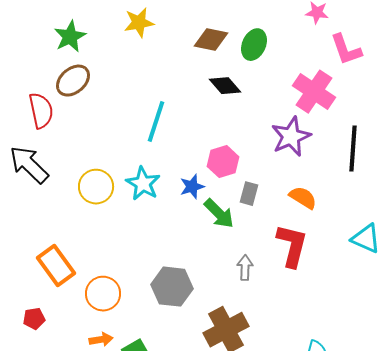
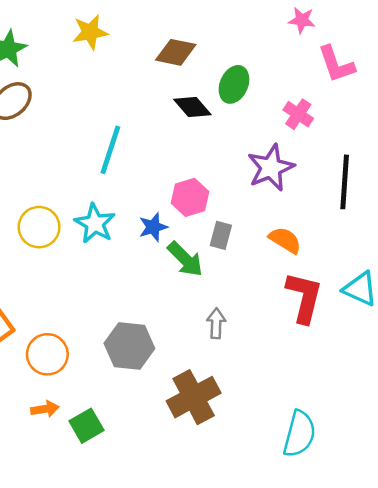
green ellipse: (254, 45) -> (234, 84), moved
pink cross: (314, 92) -> (298, 114), size x0.6
red L-shape: (292, 246) -> (304, 297), moved

